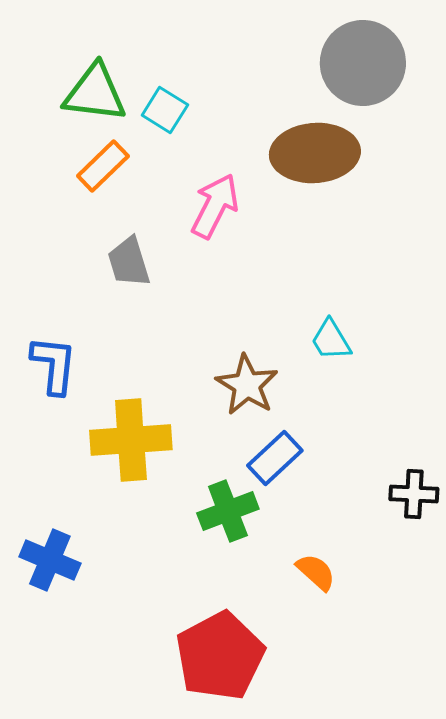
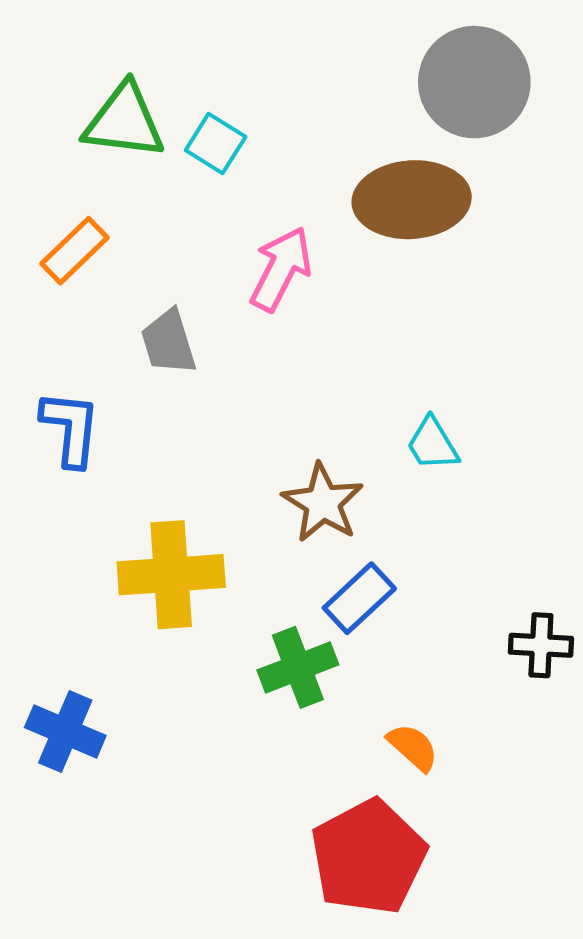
orange rectangle: (103, 166) -> (74, 251), moved
blue L-shape: (54, 365) -> (71, 428), moved
red pentagon: (220, 656) -> (368, 857), moved

